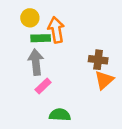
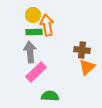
yellow circle: (30, 18) -> (33, 15), moved
pink rectangle: (43, 86) -> (36, 72), size x1.5

